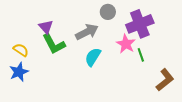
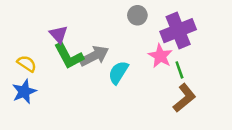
gray arrow: (87, 32) -> (94, 56), moved
brown L-shape: (165, 80) -> (184, 98), moved

